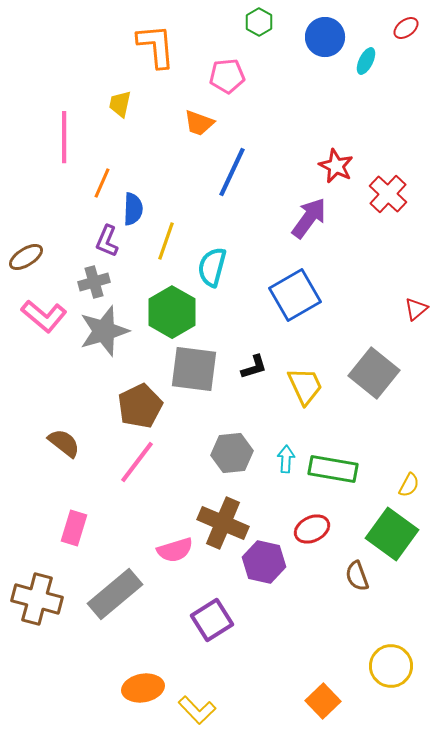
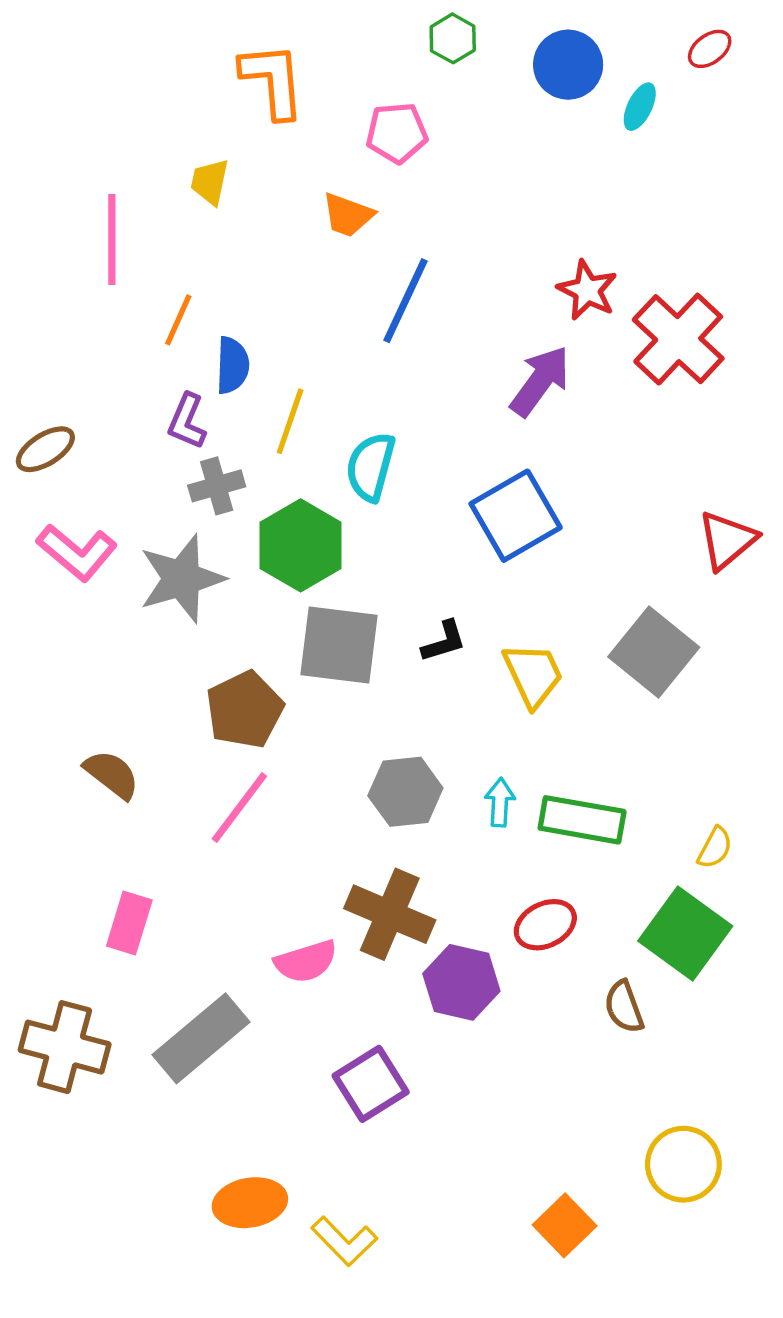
red cross: (388, 194) -> (678, 339), size x1.4
gray cross: (94, 282) -> (217, 486), moved
red triangle: (416, 309) -> (727, 540), size x1.5

